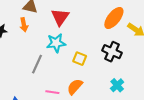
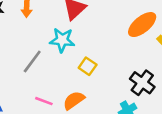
black cross: (112, 52) -> (142, 83), moved

